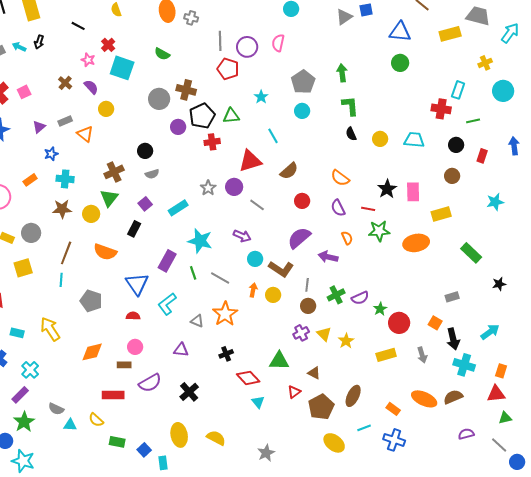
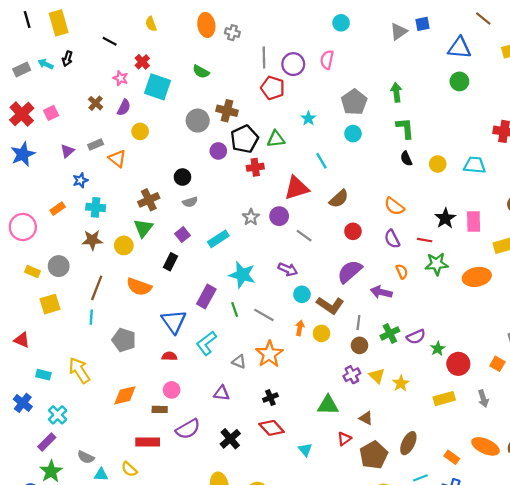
purple semicircle: (91, 87) -> (124, 108), turned 70
red diamond: (248, 378) -> (272, 428), moved

